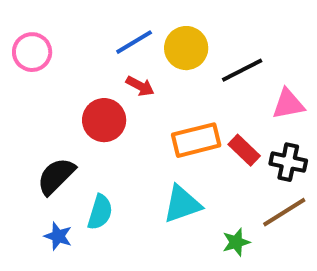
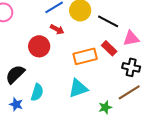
black line: (242, 70) -> (108, 21), turned 55
red rectangle: (244, 150) -> (109, 48), moved

